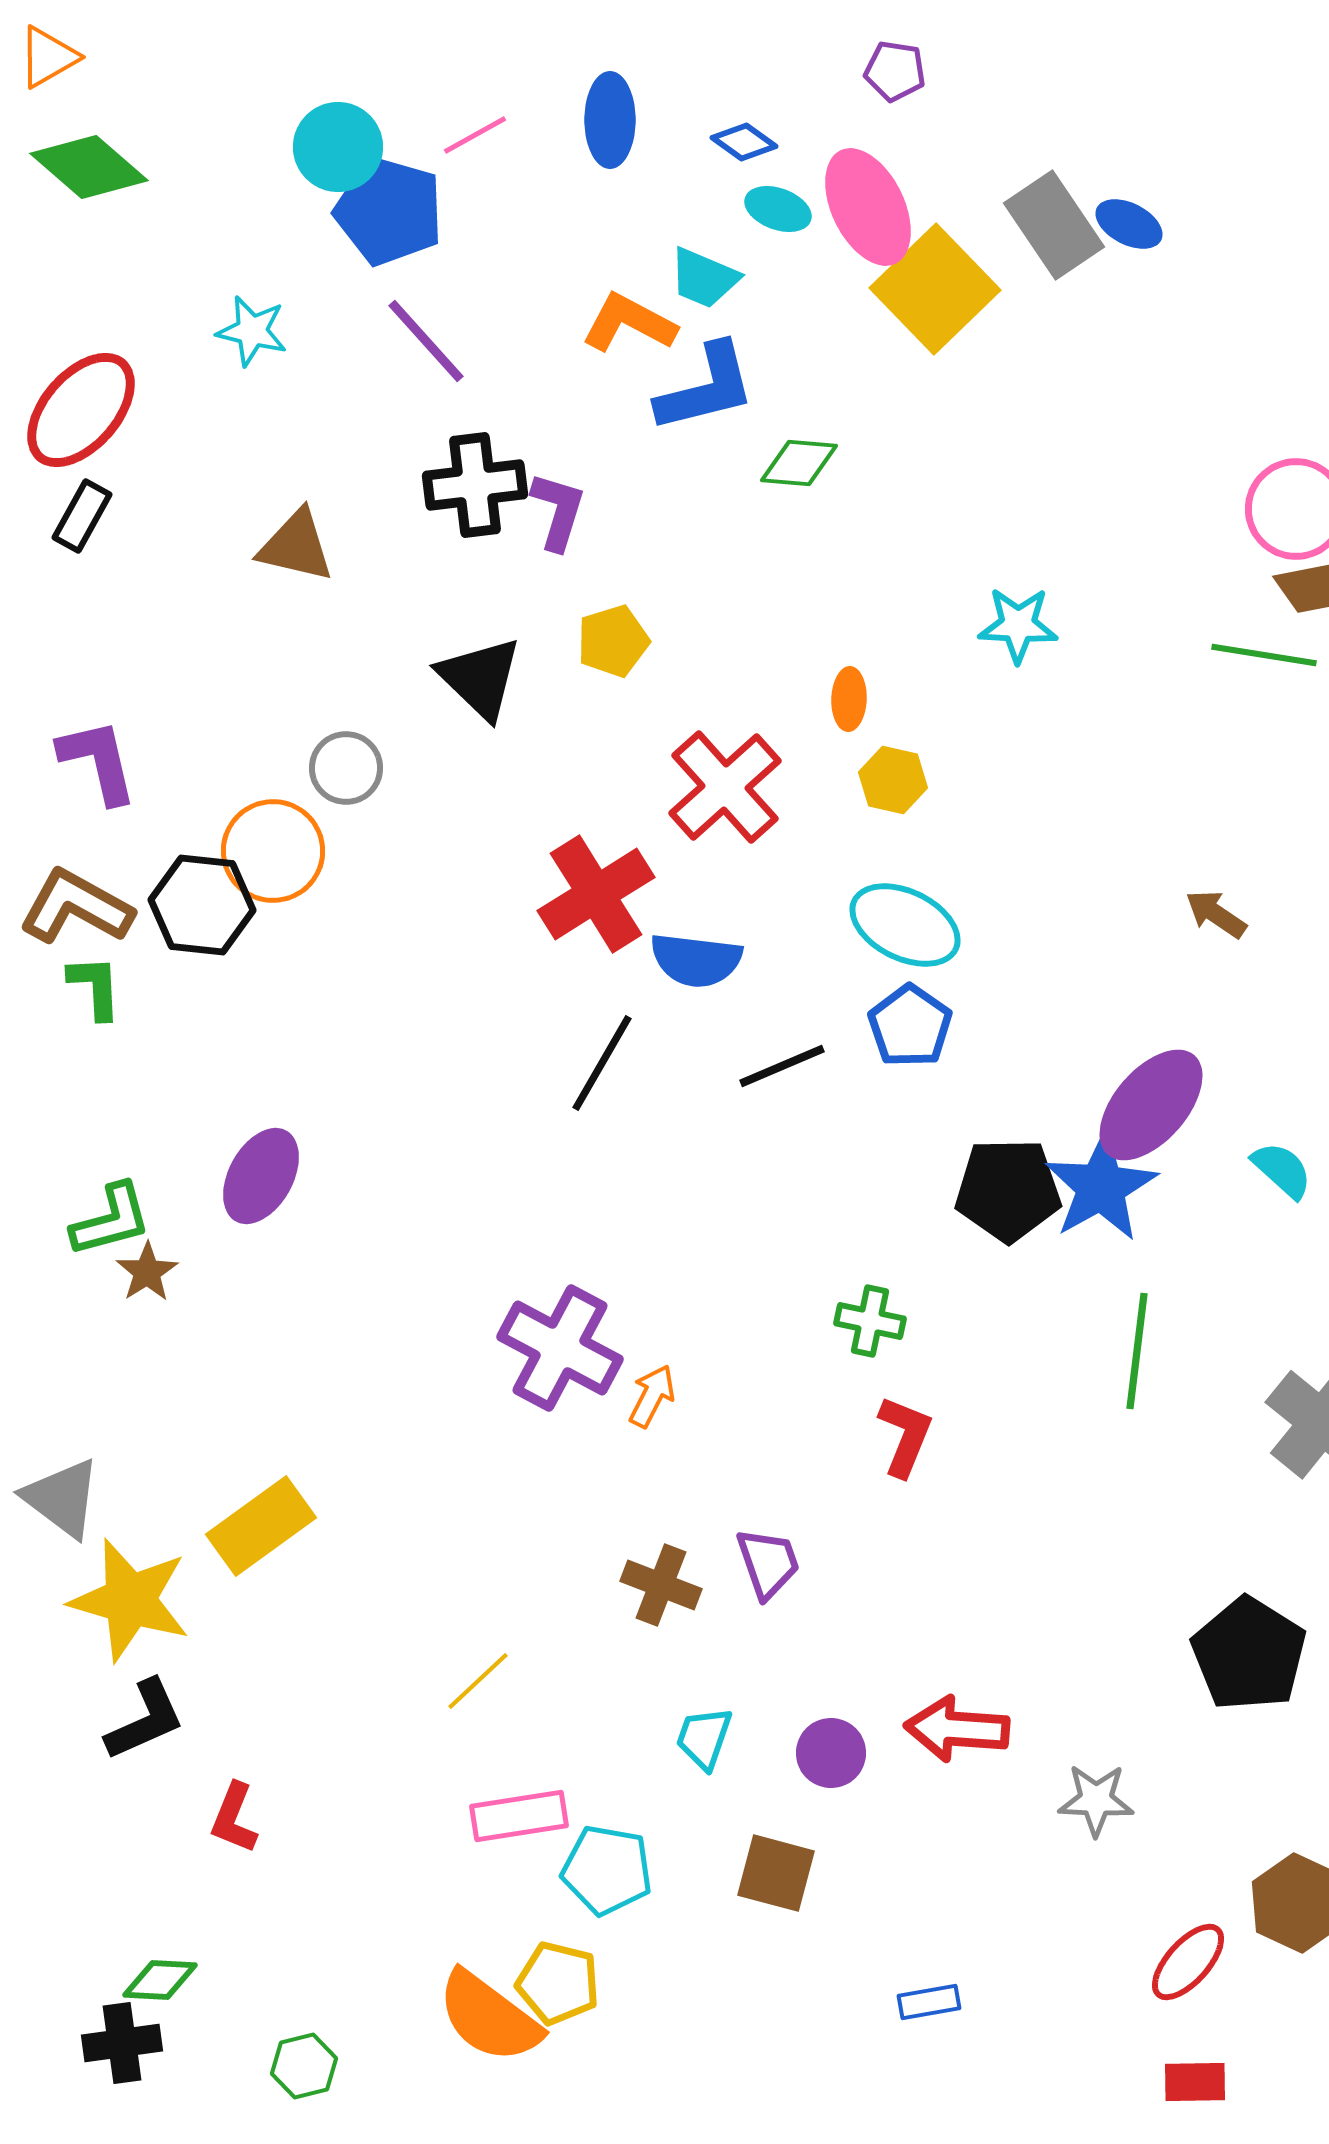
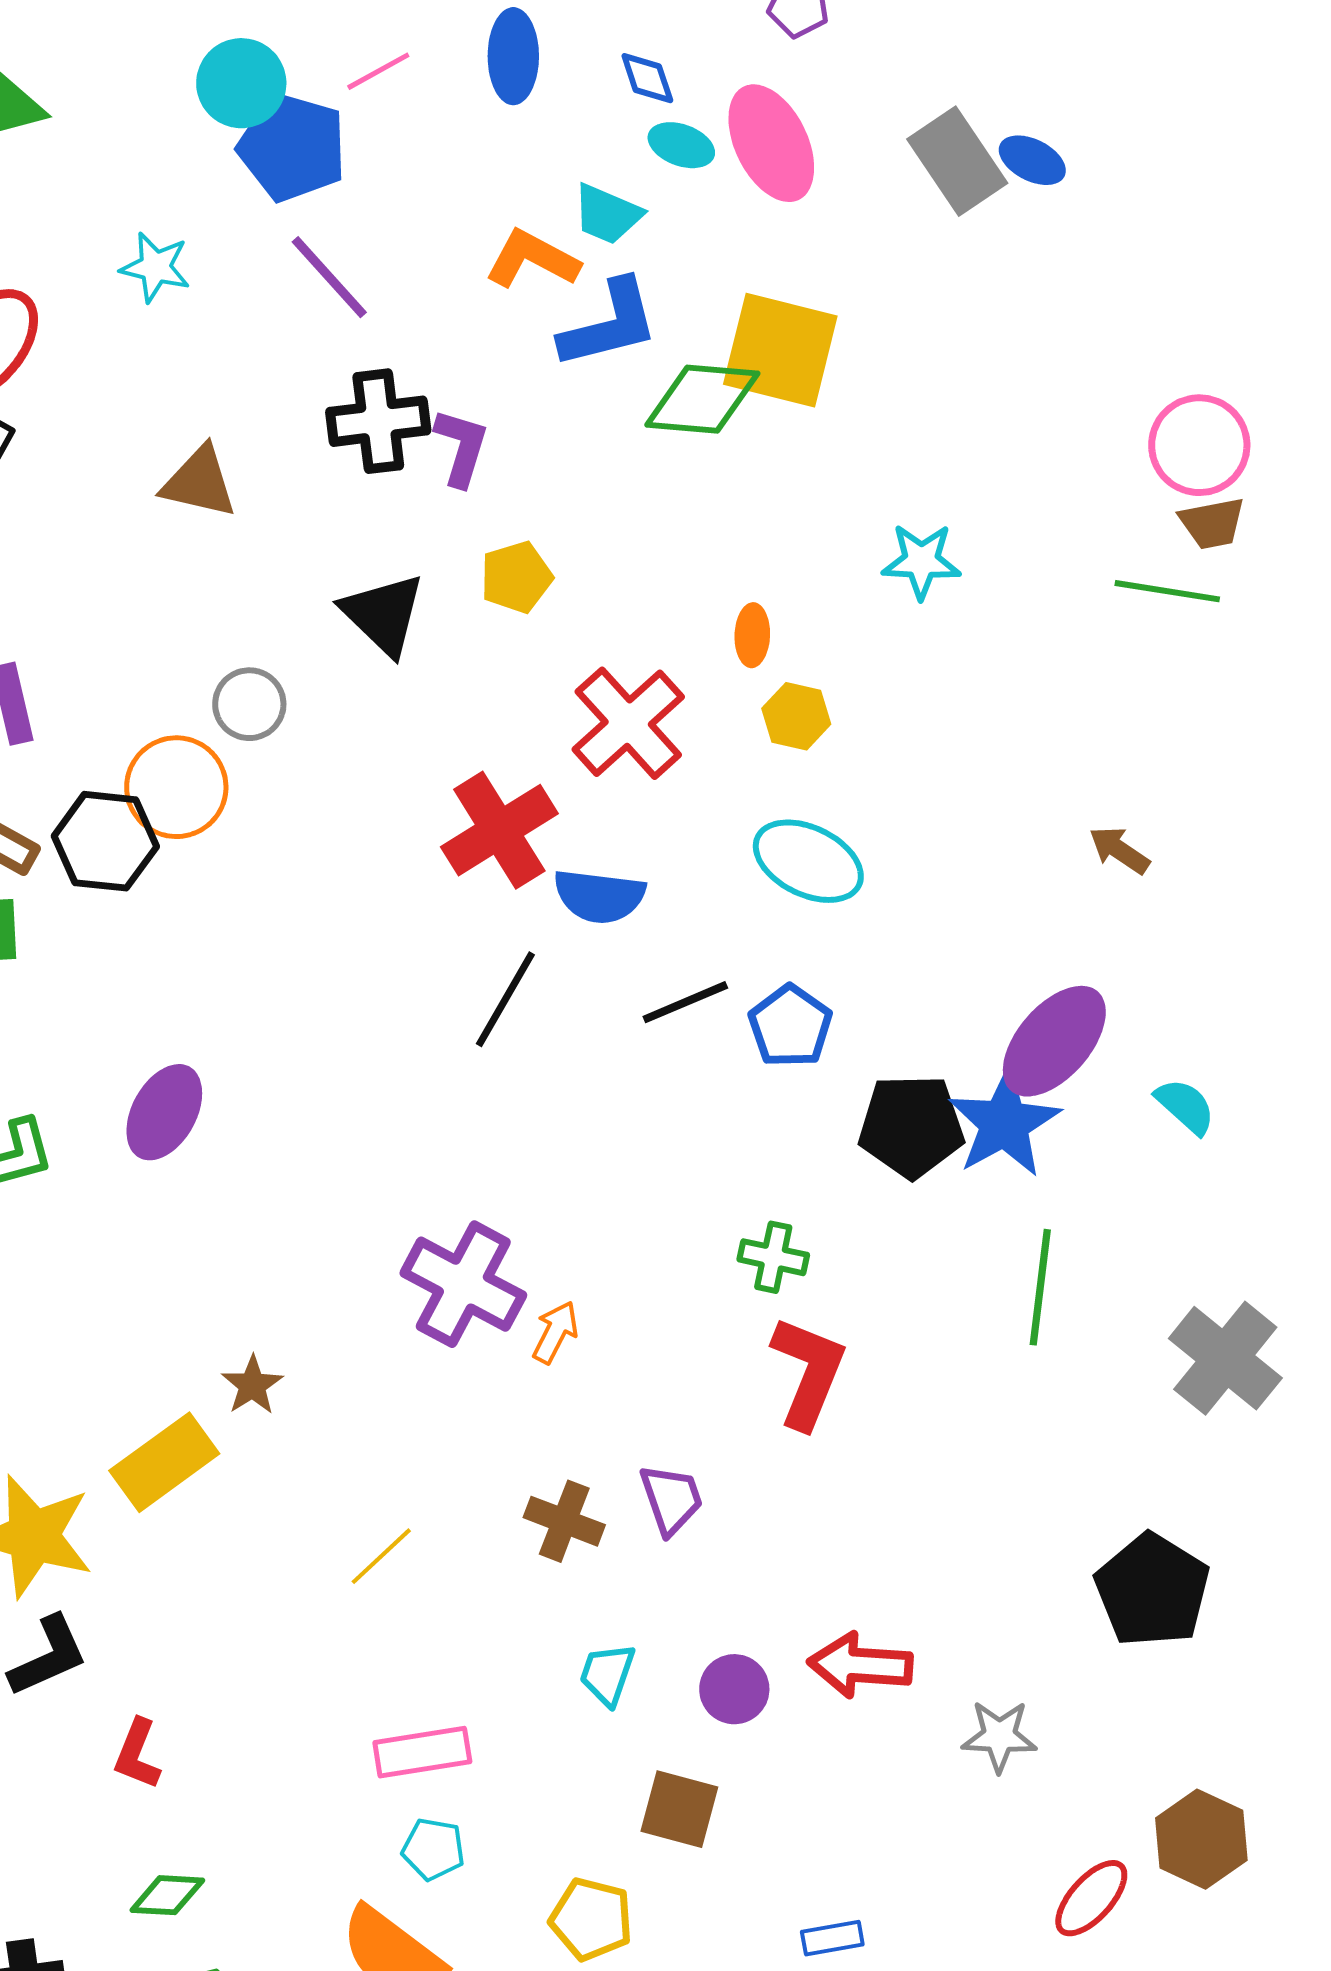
blue diamond: (744, 142) -> (647, 78), turned 36
yellow square: (935, 289) -> (780, 350), moved, turned -32
green diamond: (799, 463) -> (702, 399), size x1.5
blue pentagon: (910, 1026) -> (790, 1026), moved
brown star: (147, 1272) -> (252, 1385), moved
red L-shape: (905, 1436) -> (808, 1372), size x1.4
yellow line: (478, 1681) -> (381, 1556), moved
cyan pentagon: (607, 1870) -> (433, 1849), moved, size x0.7
green diamond: (160, 1980) -> (167, 1895), moved
yellow pentagon: (558, 1983) -> (591, 1919), moved

